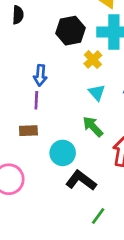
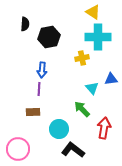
black hexagon: (71, 31) -> (49, 37), moved
yellow cross: (93, 60) -> (82, 58), turned 32
cyan triangle: (97, 92) -> (92, 88), moved

